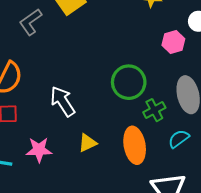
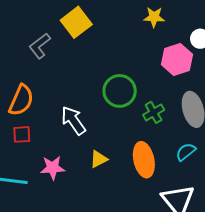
pink hexagon: (173, 42) -> (177, 60), size x1.4
green circle: (129, 82) -> (120, 91), moved
green cross: (154, 110) -> (154, 112), moved

